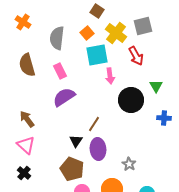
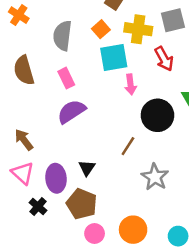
yellow cross: (116, 33) -> (138, 29), turned -30
brown line: (94, 124) -> (128, 146), moved
purple ellipse: (98, 149) -> (56, 178), moved
gray star: (129, 164) -> (155, 177), moved, size x1.5
black cross: (24, 173) -> (38, 207), moved

